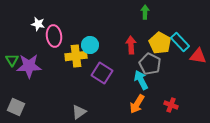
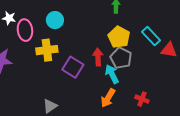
yellow pentagon: (160, 43) -> (119, 37), moved
cyan circle: (90, 45) -> (55, 20), moved
red arrow: (131, 45) -> (98, 57), moved

